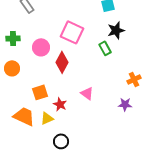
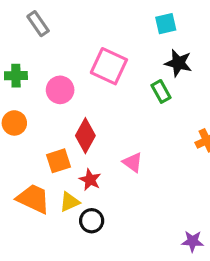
black star: (116, 30) -> (178, 63), turned 30
red diamond: (62, 62) -> (85, 136), moved
purple star: (125, 104) -> (193, 241), moved
black circle: (61, 141) -> (92, 221), moved

